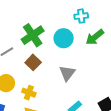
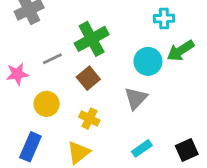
cyan circle: (64, 38) -> (148, 61), moved
yellow cross: (29, 93) -> (89, 119), moved

